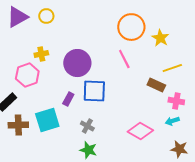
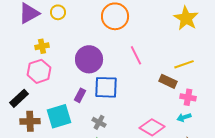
orange circle: (131, 27) -> (115, 16), moved
yellow star: (160, 38) -> (186, 18), moved, size x1.4
yellow cross: (41, 54) -> (42, 46), moved

